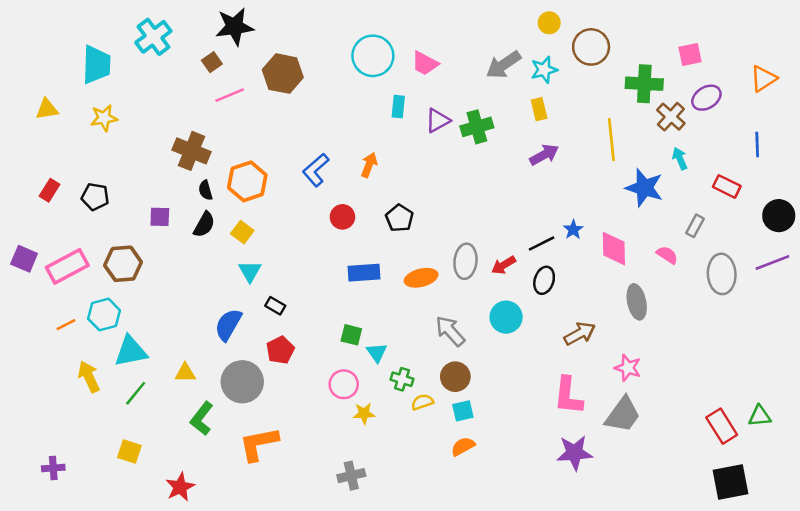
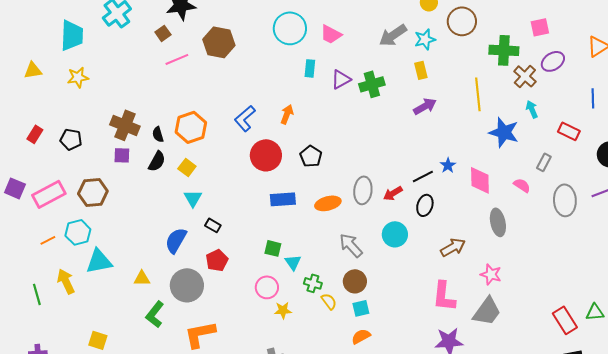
brown cross: (192, 151) -> (125, 125), moved
red circle: (342, 217) -> (266, 155), size x1.6
green line: (136, 393) -> (37, 294), moved, turned -55
yellow semicircle: (422, 402) -> (329, 301), turned 72

